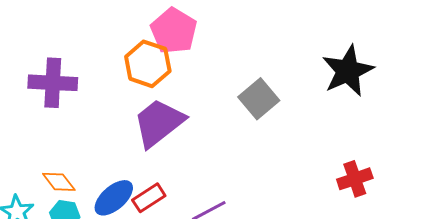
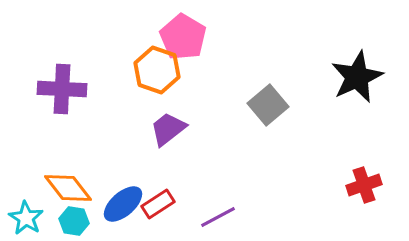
purple trapezoid: (159, 123) -> (168, 129), size x0.7
orange diamond: (59, 182) -> (68, 188), size x1.4

